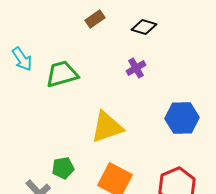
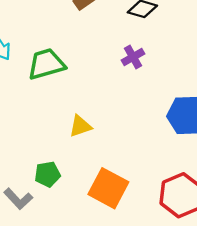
yellow triangle: (107, 127) -> (80, 126), moved, size x0.6

